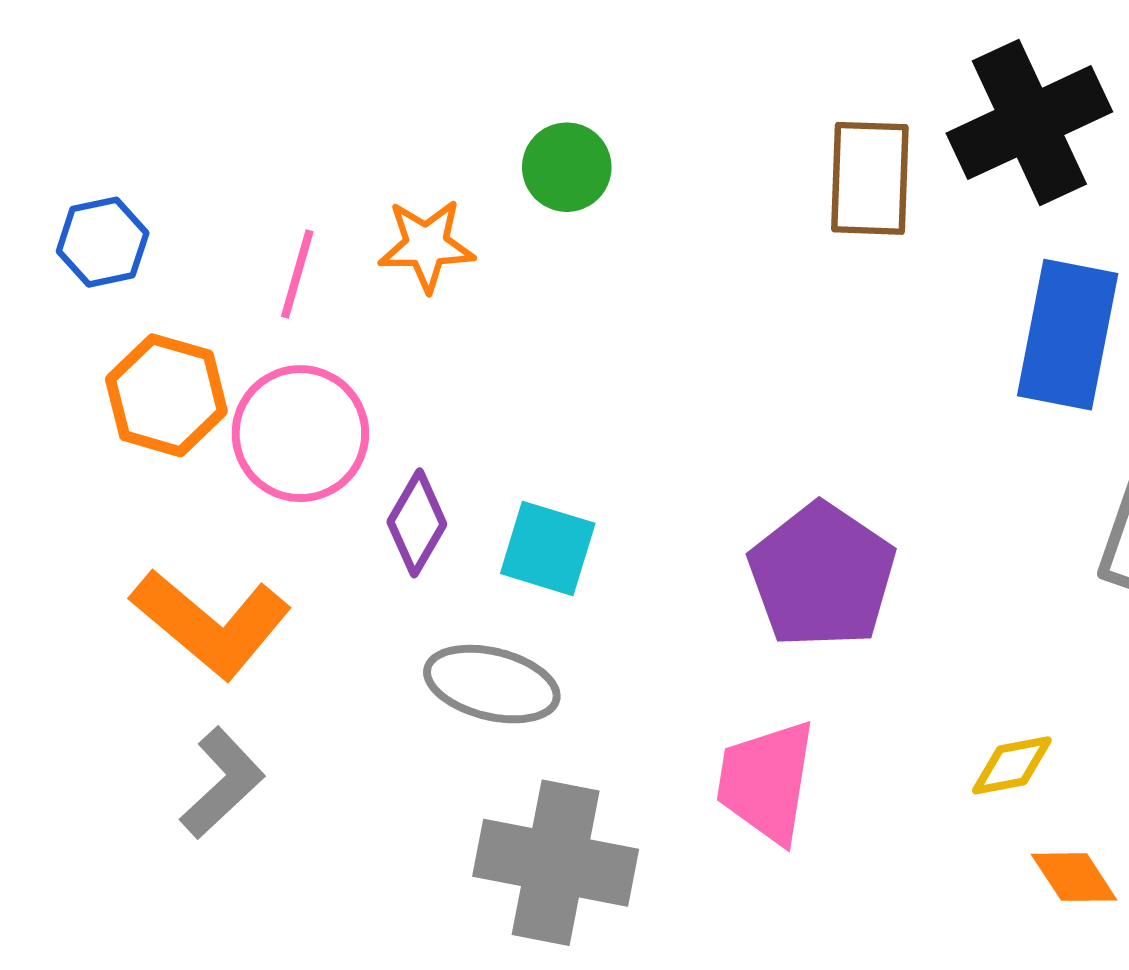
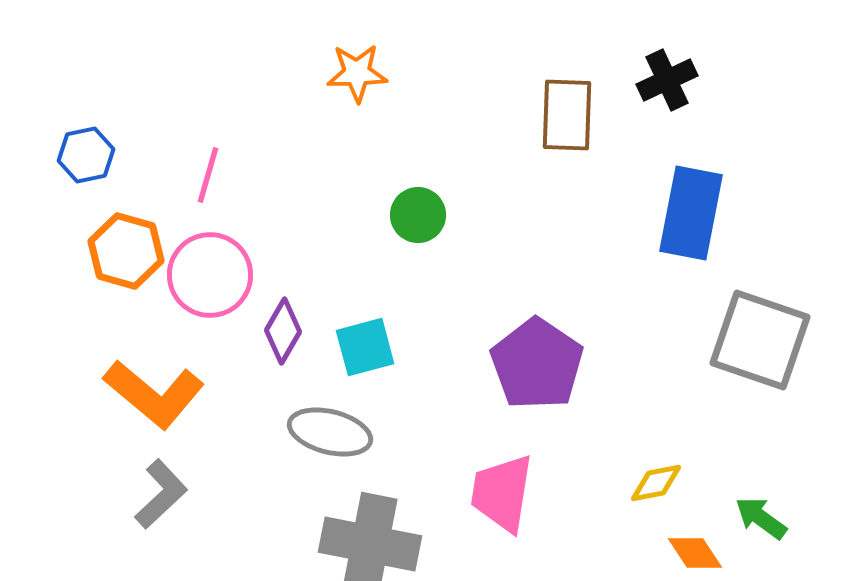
black cross: (1029, 123) -> (667, 80), size x0.6
green circle: (567, 167) -> (418, 215), moved
orange star: (426, 245) -> (357, 73), moved
cyan square: (548, 548) -> (365, 347), turned -32

